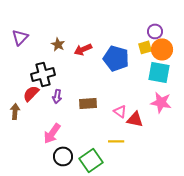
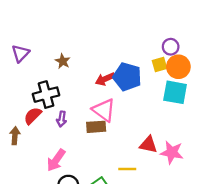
red arrow: (83, 49) -> (105, 79), moved
pink star: (161, 102) -> (172, 152), moved
pink triangle: (120, 111) -> (104, 110), moved, size x1.6

